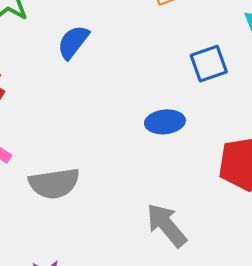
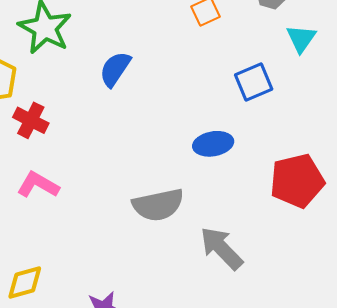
gray semicircle: (54, 183) -> (158, 205), moved

